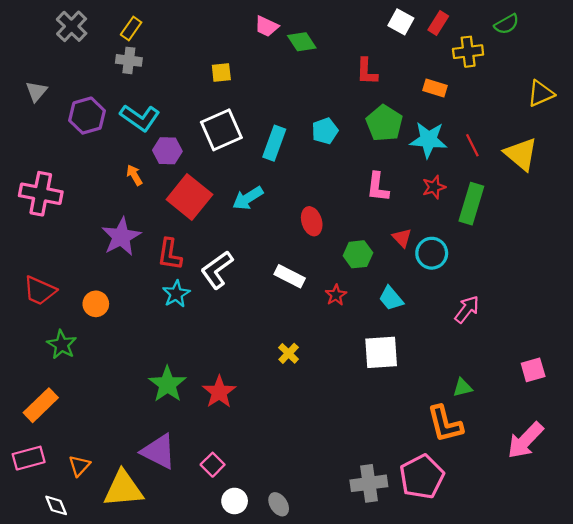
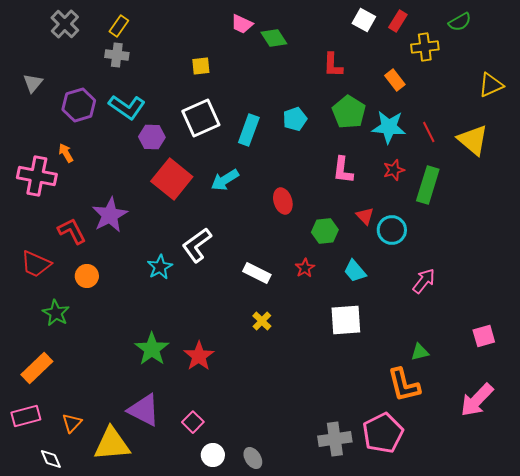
orange rectangle: (435, 88) -> (395, 80), turned 35
orange arrow: (134, 175) -> (66, 153), moved
red L-shape: (170, 254) -> (72, 231), moved, turned 144
white rectangle: (290, 276) -> (257, 273), moved

